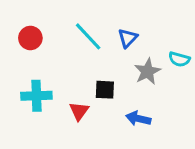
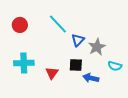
blue triangle: (128, 38) -> (78, 40), moved
cyan semicircle: (179, 59) -> (115, 66), moved
black square: (105, 90) -> (76, 65), moved

